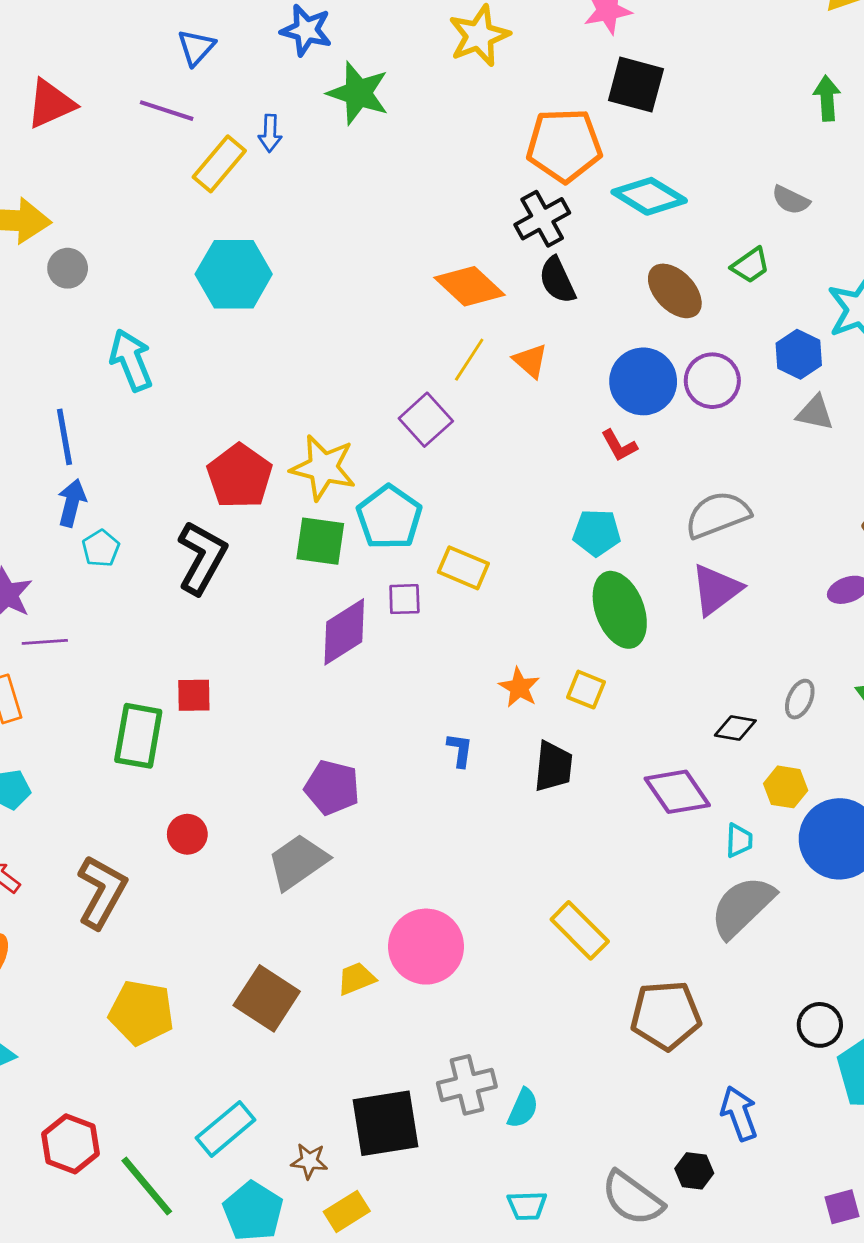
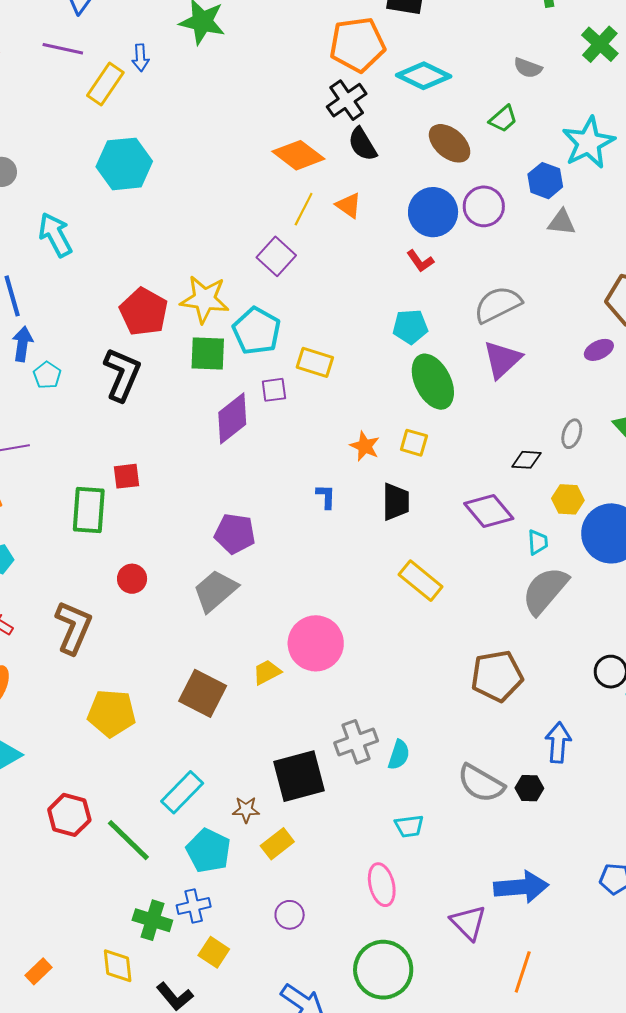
yellow rectangle: (580, 930) -> (421, 581), moved
blue arrow: (739, 1113) -> (558, 743), turned 30
gray semicircle: (632, 1198) -> (481, 783), moved

